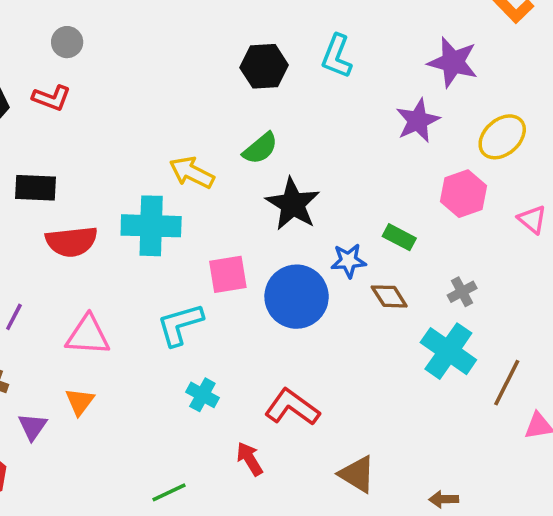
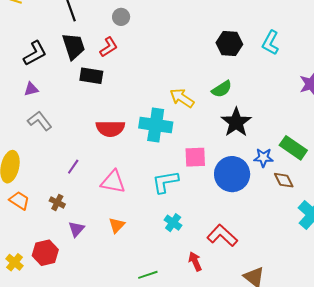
red L-shape: (51, 98) -> (109, 47), turned -60
black rectangle: (35, 188) -> (91, 76), moved
green rectangle: (399, 237) -> (293, 148), size x1.5
orange triangle: (80, 402) -> (117, 225), moved

